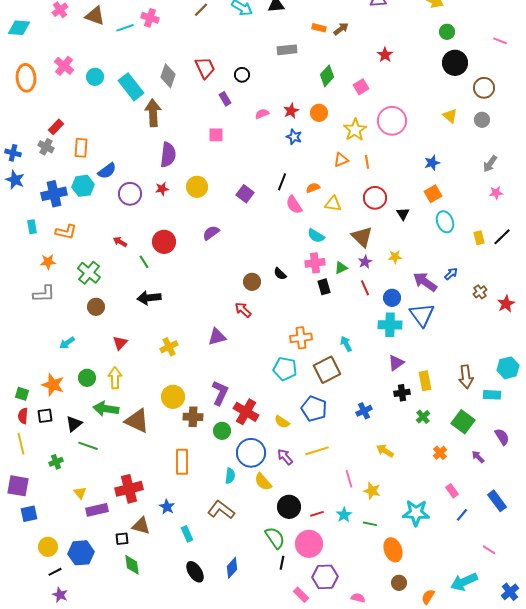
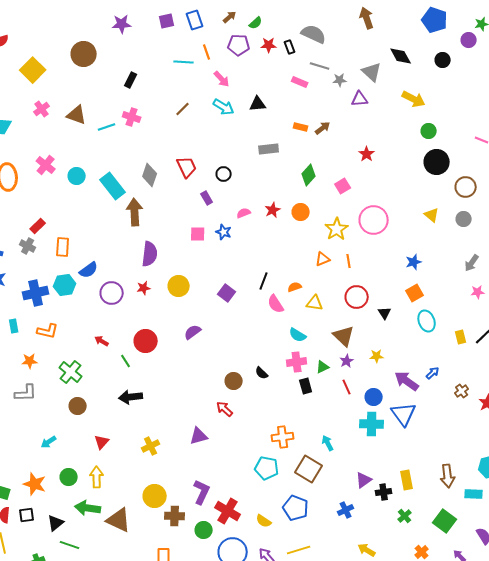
blue star: (294, 137) -> (224, 232), moved
purple triangle: (396, 363) -> (364, 480), moved
brown square: (327, 370) -> (309, 469), turned -32

